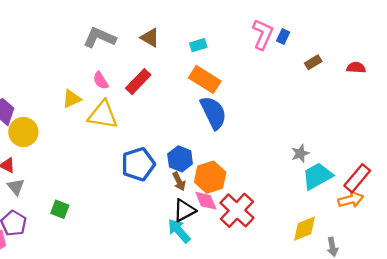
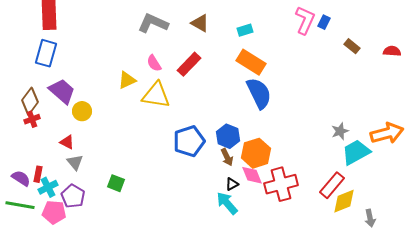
brown rectangle: (313, 62) -> (352, 46), turned 70
yellow circle: (23, 132) -> (82, 111), size x0.7
red rectangle: (357, 178) -> (332, 185), moved
orange arrow: (351, 200) -> (387, 133), moved, size x1.4
black triangle: (184, 210) -> (232, 184), size x0.6
red cross: (237, 210) -> (281, 184), turned 32

